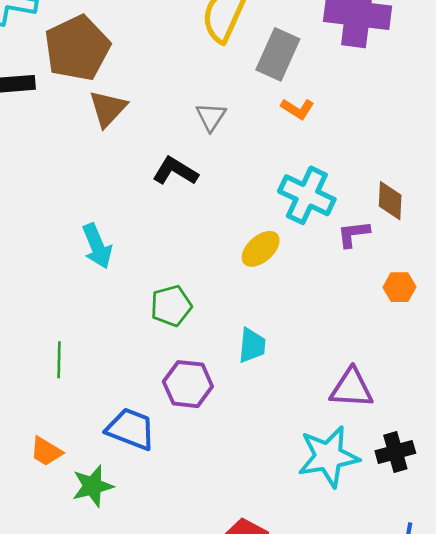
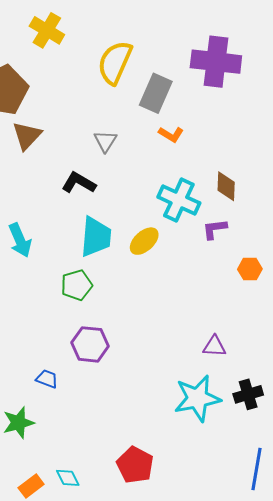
brown diamond: (390, 201) -> (226, 186), moved
cyan trapezoid: (252, 345) -> (96, 237), moved, size x1.5
purple triangle: (352, 388) -> (214, 346), size x0.7
blue trapezoid: (131, 429) -> (47, 379), size x0.6

